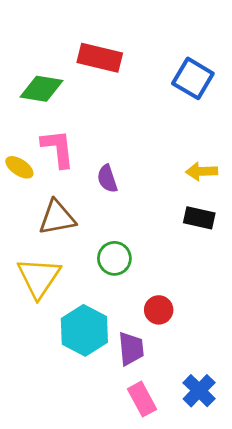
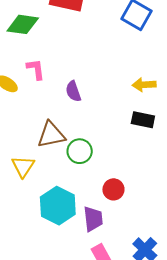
pink L-shape: (58, 148) -> (36, 69), size x0.7
brown triangle: (57, 218) -> (51, 135), moved
yellow triangle: (39, 278) -> (23, 166), size x0.7

